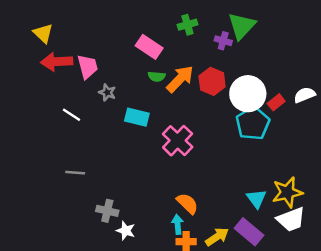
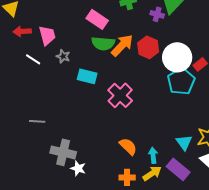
red arrow: (57, 62) -> (22, 31), size x0.7
green semicircle: (157, 76) -> (103, 43), size x1.6
white line: (72, 115) -> (33, 59), moved
gray cross: (107, 211) -> (63, 152), size x1.4
cyan arrow: (178, 224) -> (153, 155), moved

